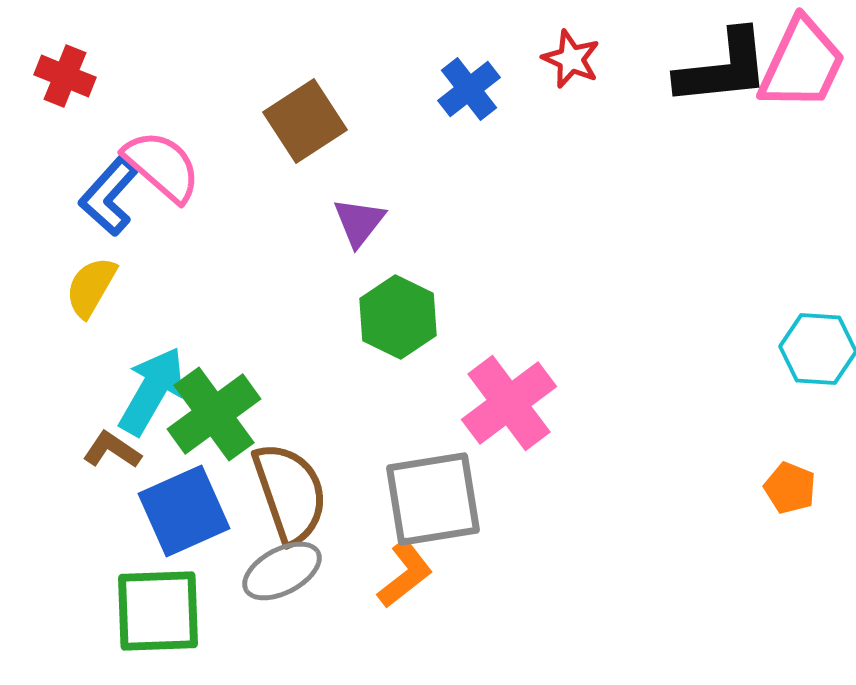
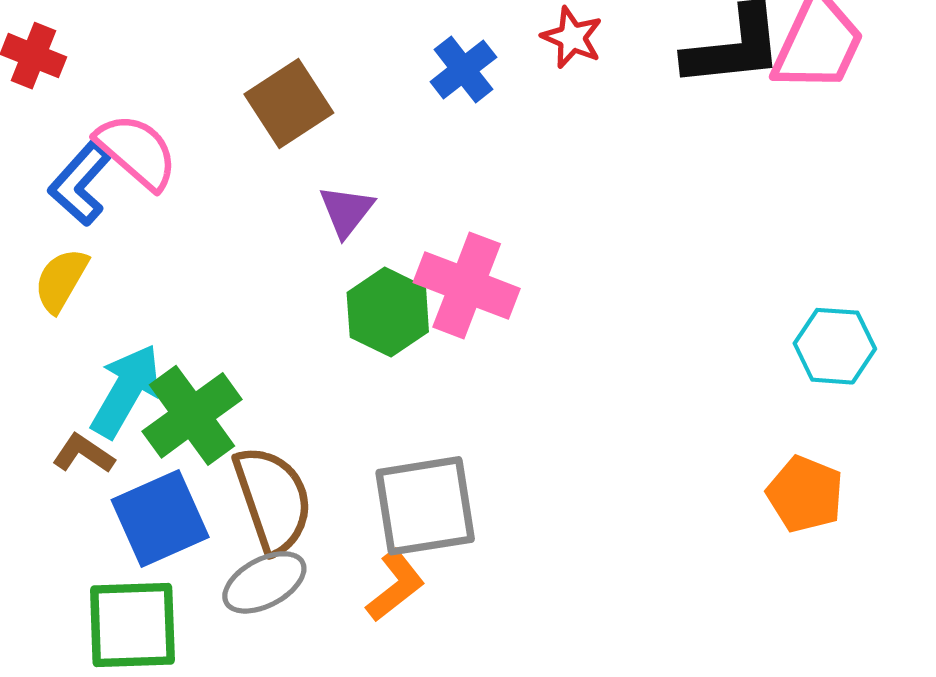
pink cross: (509, 403) -> (467, 285), moved, turned -32
orange pentagon: (790, 488) -> (805, 494), size x1.4

